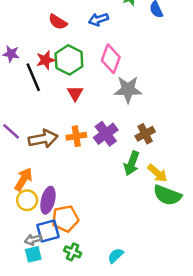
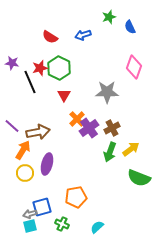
pink diamond: (111, 59) -> (134, 67), moved
brown cross: (145, 134) -> (112, 128), moved
orange cross: (76, 136) -> (77, 119), moved, turned -35
yellow arrow: (157, 173) -> (131, 149), moved, turned -78
orange arrow: (23, 179) -> (23, 150), moved
yellow circle: (27, 200) -> (25, 173), moved
purple ellipse: (48, 200) -> (47, 164), moved
orange pentagon: (65, 219) -> (76, 197), moved

